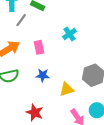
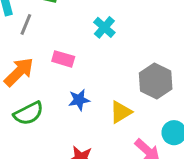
pink rectangle: (39, 47) -> (63, 59), turned -48

